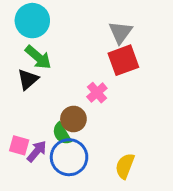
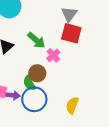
green arrow: (38, 57) -> (36, 40), moved
red square: (123, 60) -> (71, 33), turned 35
purple arrow: (37, 151) -> (12, 95), turned 56

